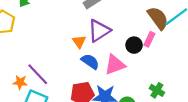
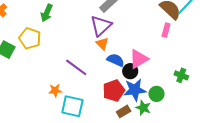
purple triangle: (99, 31) -> (101, 26), moved
black circle: (134, 45) -> (130, 71), moved
purple line: (38, 74) -> (76, 67), moved

